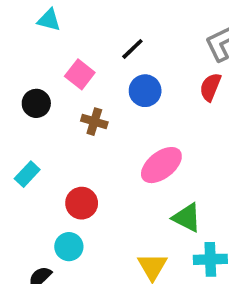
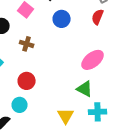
brown cross: (94, 122) -> (27, 44), moved
pink ellipse: (161, 165) -> (93, 60), moved

